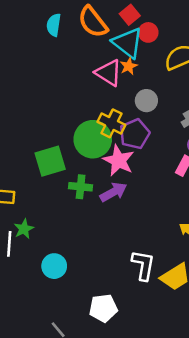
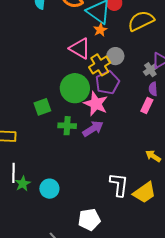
pink triangle: (109, 73) -> (80, 48), moved
yellow cross: (111, 123) -> (100, 65), moved, turned 35
green square: (50, 161) -> (42, 107), size x0.7
green star: (24, 229) -> (23, 184), moved

